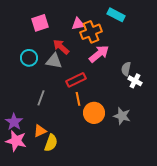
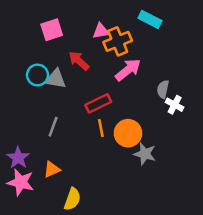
gray triangle: (54, 61) -> (56, 79), moved
orange circle: (94, 113) -> (128, 133), moved
gray star: (122, 116) -> (145, 154), moved
yellow semicircle: (51, 143) -> (72, 199), moved

